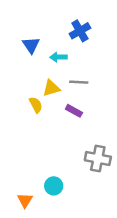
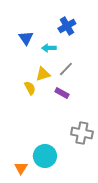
gray line: (79, 82) -> (66, 69), turned -49
cyan circle: (54, 186) -> (45, 156), size x1.5

